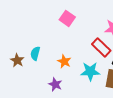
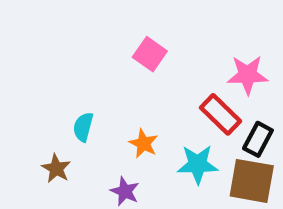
brown star: (17, 60) -> (56, 168), moved

